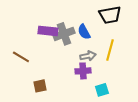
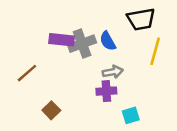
yellow line: (110, 50) -> (155, 51), moved
brown line: (21, 57) -> (27, 73), turned -72
brown square: (40, 86) -> (51, 110), turned -32

